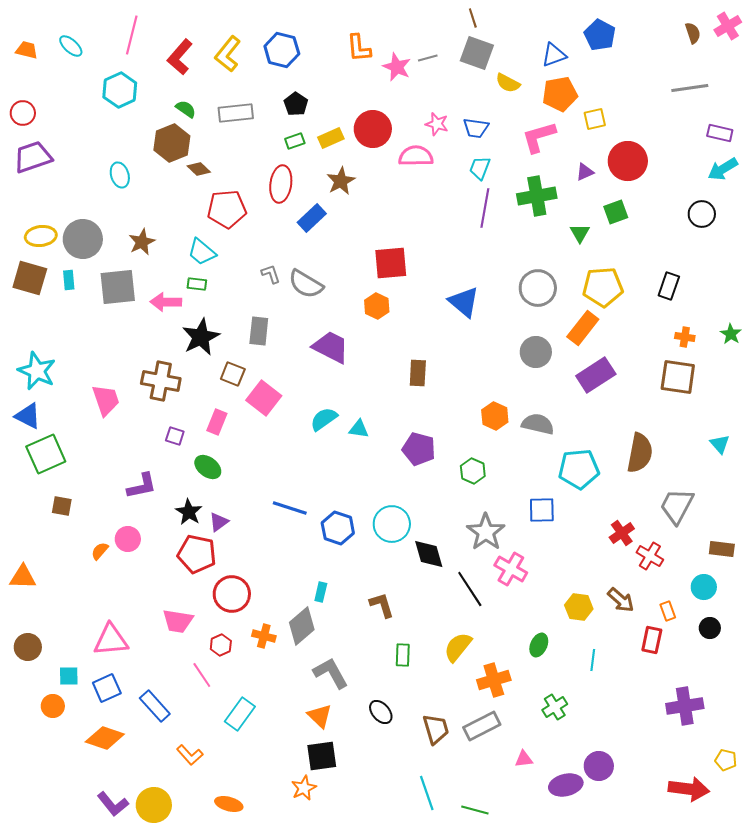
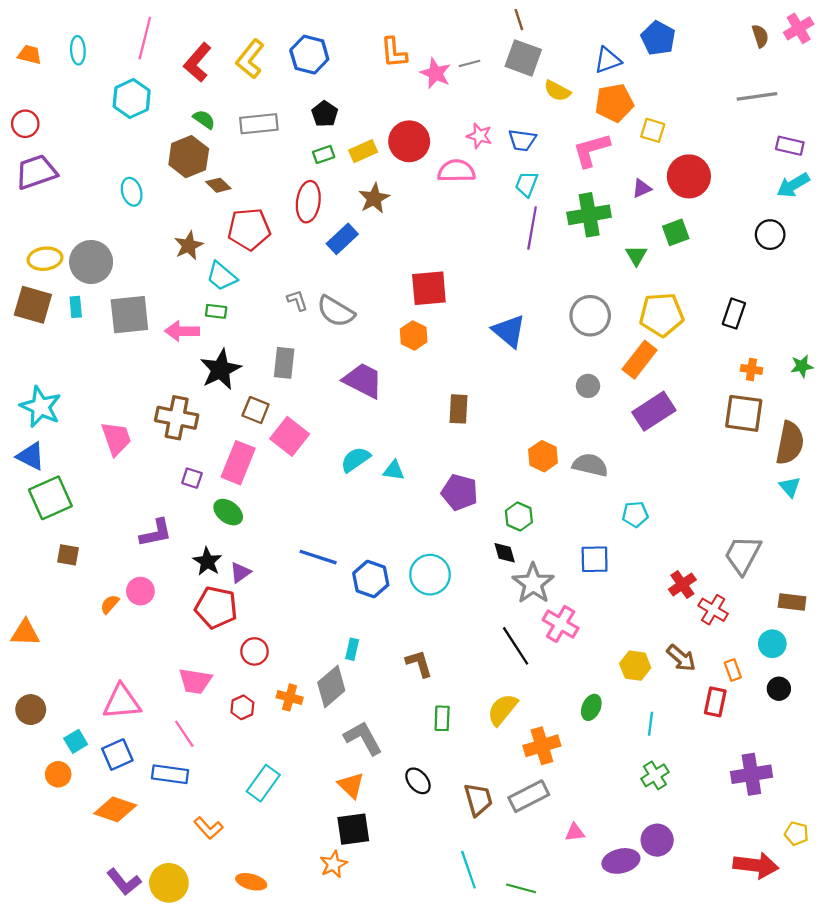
cyan ellipse: (71, 46) -> (78, 50), turned 45
yellow square: (595, 119) -> (653, 130), turned 30
brown star: (142, 242) -> (189, 246), moved
green star: (731, 334) -> (802, 366), turned 30
gray circle: (536, 352) -> (588, 386), size x0.7
pink rectangle: (217, 422) -> (238, 463), size x1.5
brown semicircle: (640, 453) -> (790, 443), moved
cyan pentagon: (579, 469) -> (635, 514), size x0.6
black diamond: (429, 554) -> (505, 553), moved, size x0.7
red circle: (232, 594) -> (255, 651), size x0.7
pink line: (202, 675) -> (184, 734), moved
cyan square: (69, 676) -> (76, 741), turned -30
blue rectangle: (155, 706) -> (170, 774), turned -40
green cross: (555, 707) -> (655, 775), moved

